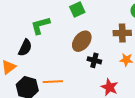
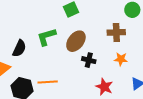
green L-shape: (40, 25) -> (46, 37), moved

